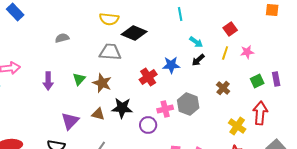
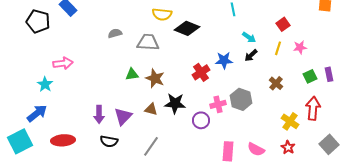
gray trapezoid: (110, 52) -> (148, 42), moved
green triangle: (79, 79) -> (132, 74), turned 40
purple arrow: (48, 81) -> (99, 114), moved

